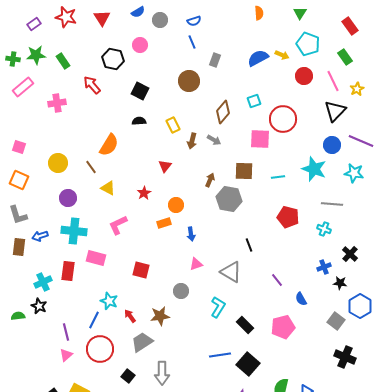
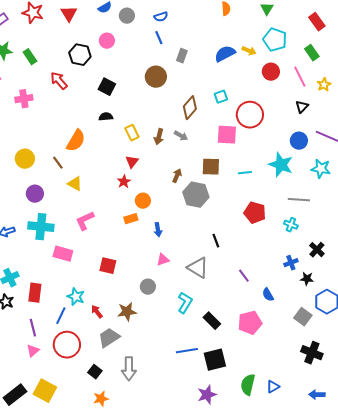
black triangle: (335, 111) -> (302, 107), size x0.6
yellow rectangle: (173, 125) -> (132, 133), moved
red star: (144, 193) -> (124, 182), moved
red rectangle: (68, 271) -> (35, 293), moved
black square: (248, 364) -> (215, 360), turned 35

